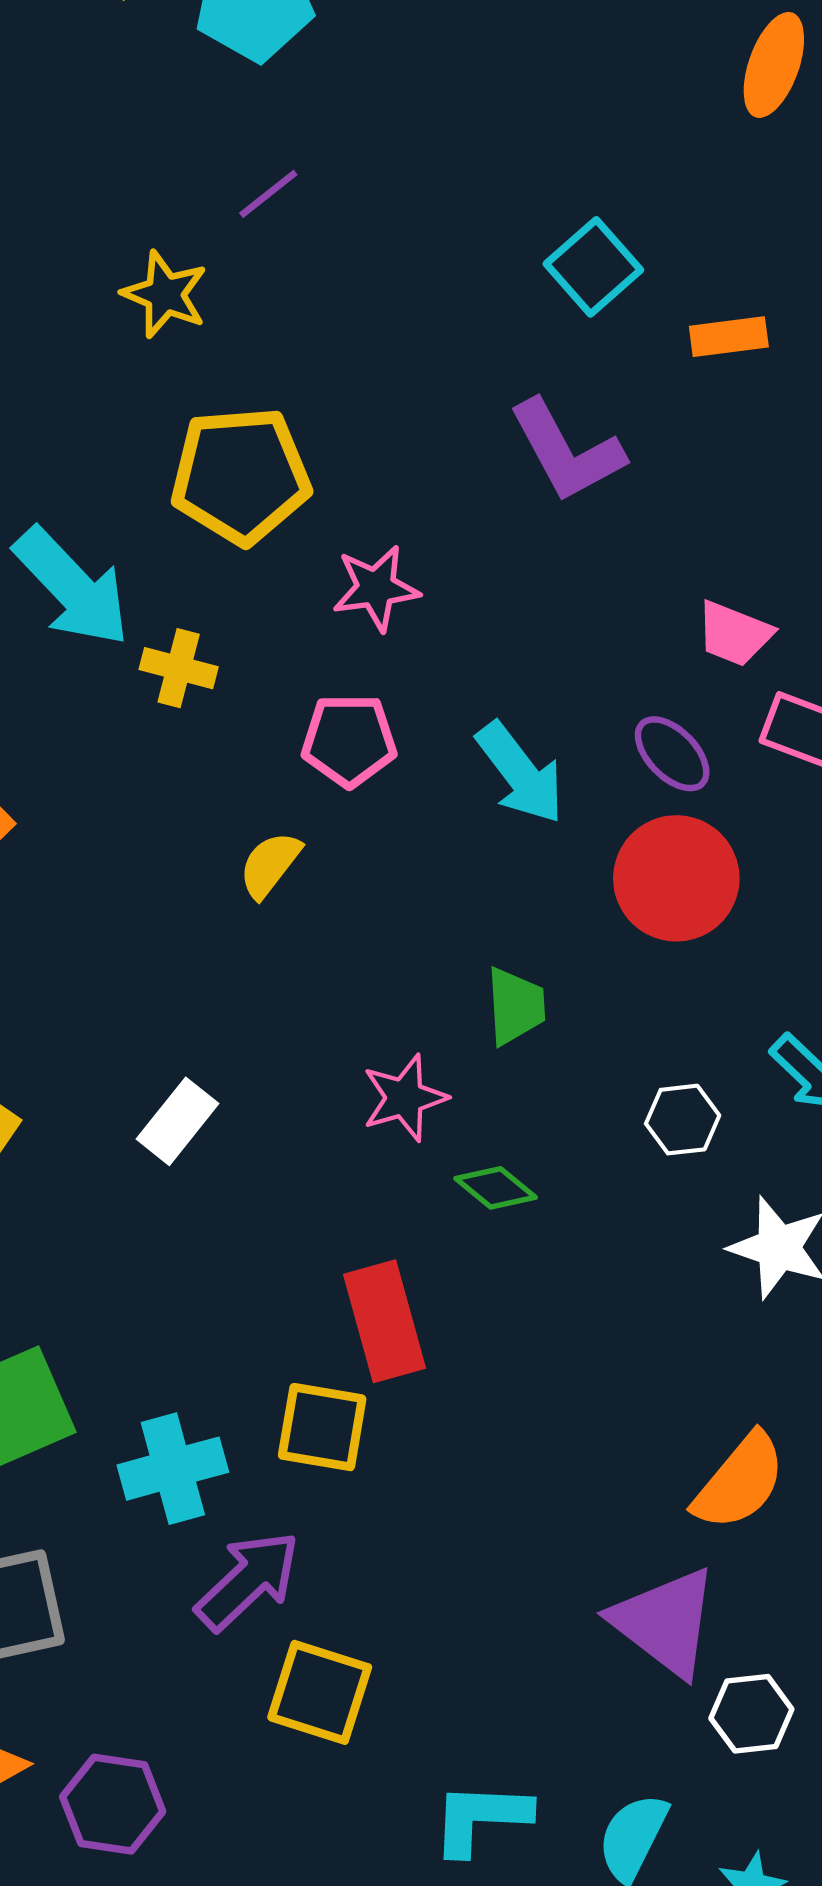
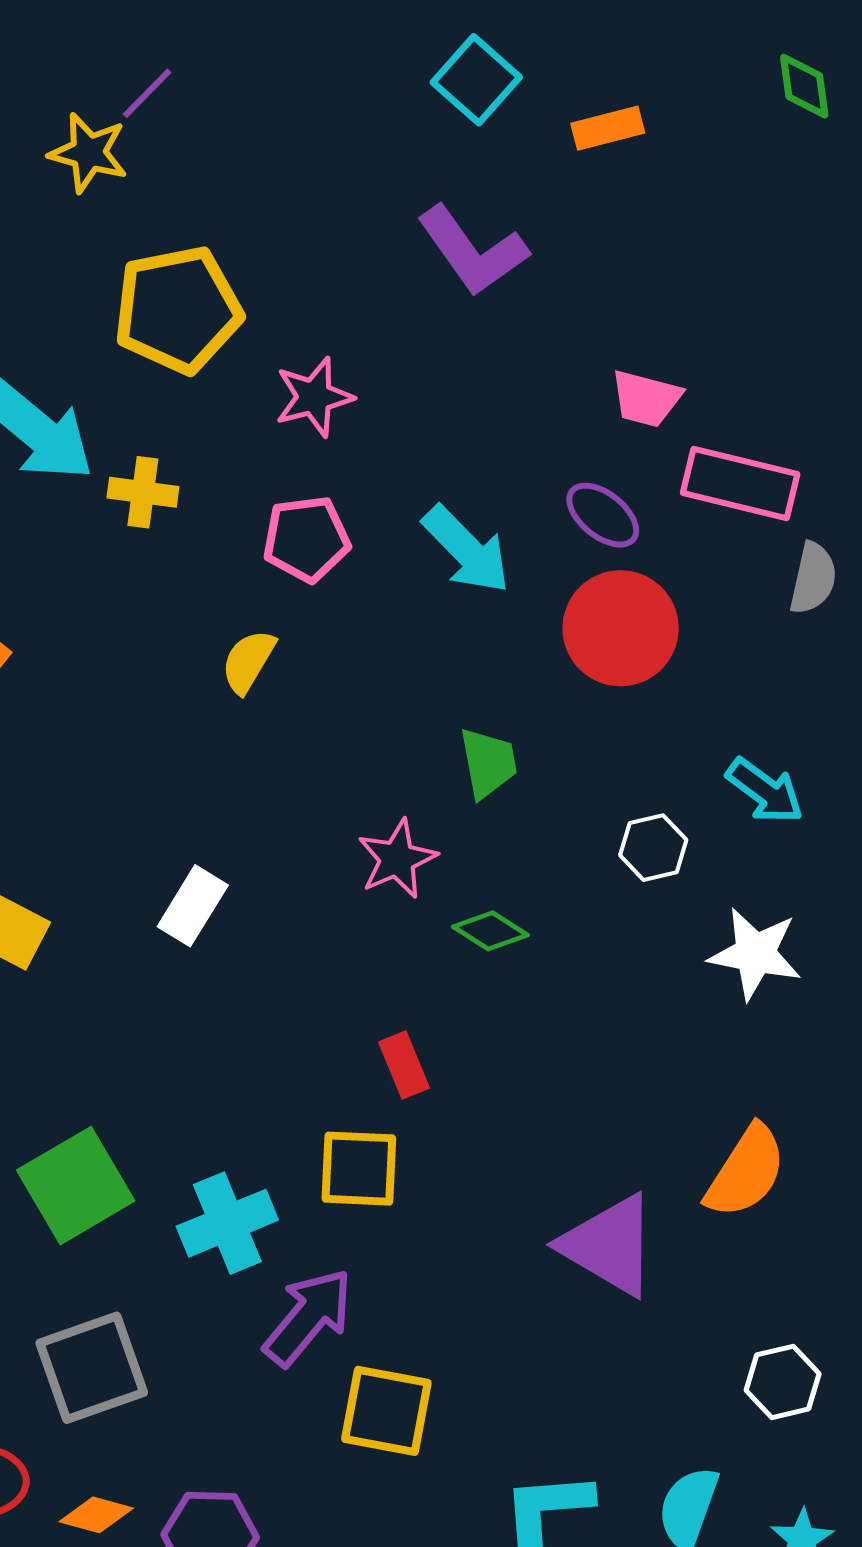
purple line: (268, 194) -> (147, 93), moved
red rectangle: (385, 1321) -> (404, 1065), size x0.6
purple triangle: (665, 1622) -> (609, 1245), moved

